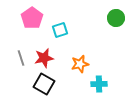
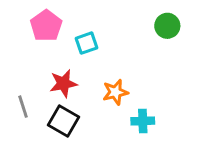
gray line: (21, 58) -> (23, 107), moved

